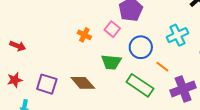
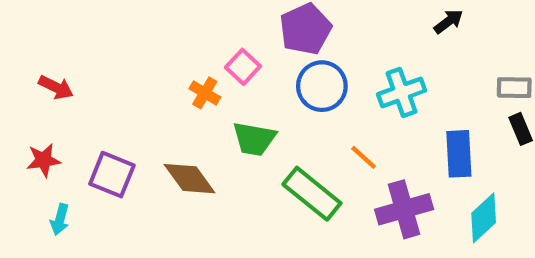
pink square: (112, 29) -> (243, 67), moved
orange cross: (84, 35) -> (205, 93), moved
blue circle: (141, 47) -> (322, 86), moved

